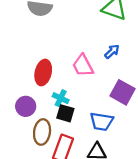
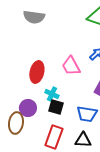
purple circle: (26, 106) -> (28, 108), moved
brown ellipse: (42, 132) -> (16, 123), moved

